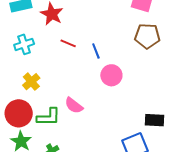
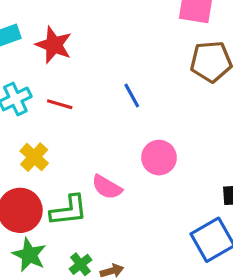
red line: (68, 43) -> (60, 104), moved
pink circle: (111, 75) -> (159, 158), moved

